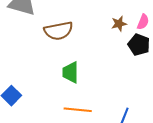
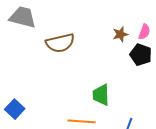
green trapezoid: (71, 72) -> (101, 95), moved

